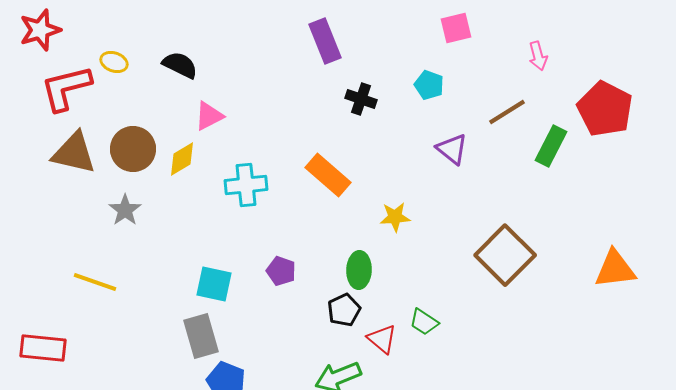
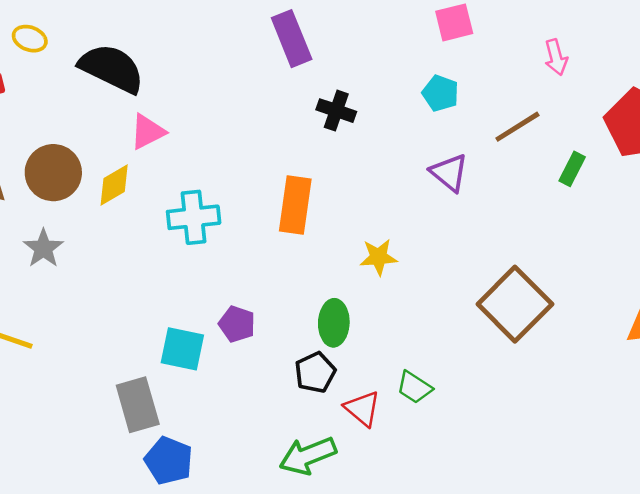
yellow ellipse: (114, 62) -> (30, 39), moved
black semicircle: (180, 65) -> (112, 68), size x1.5
cyan pentagon: (429, 85) -> (441, 93), moved
green rectangle: (551, 146) -> (572, 169), size x0.7
orange rectangle: (328, 175) -> (295, 205), turned 57
cyan square: (214, 284) -> (182, 349), moved

